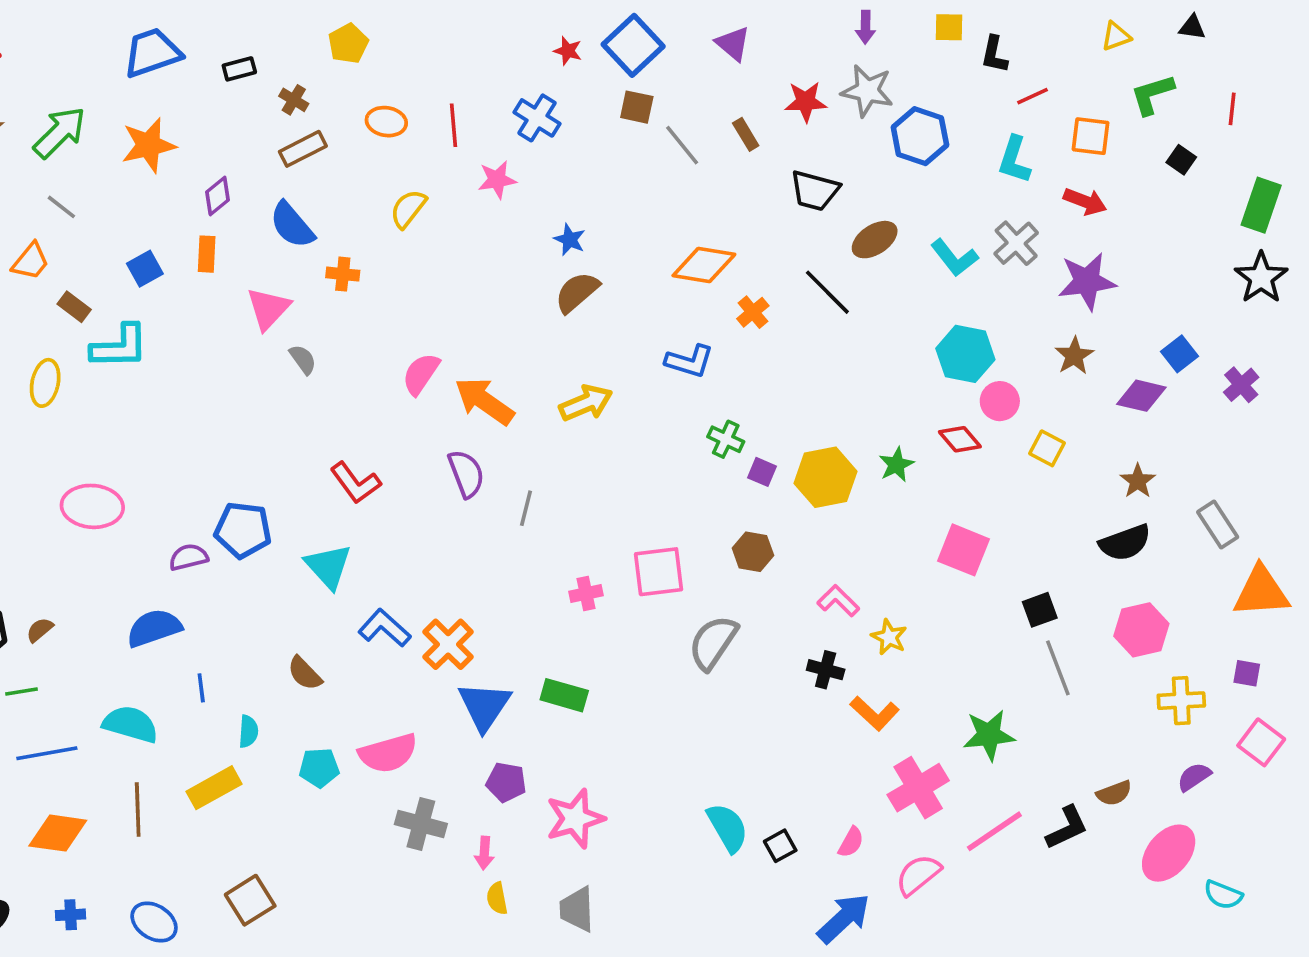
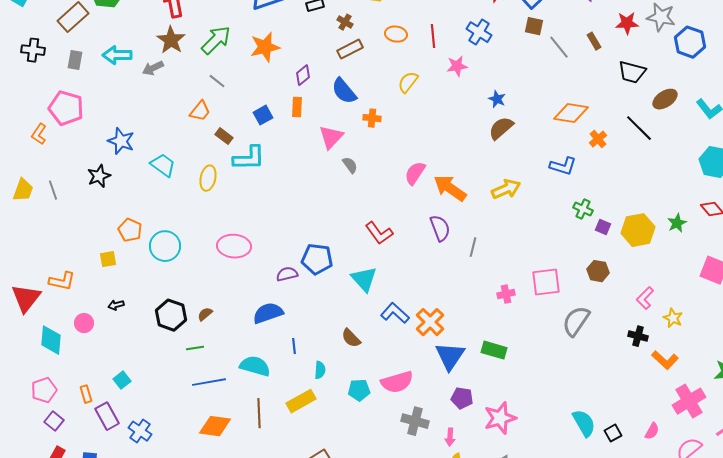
pink L-shape: (838, 601) -> (645, 298), turned -90

